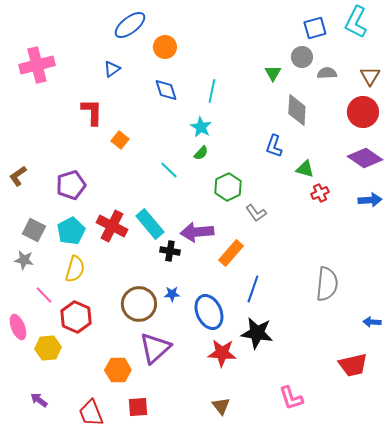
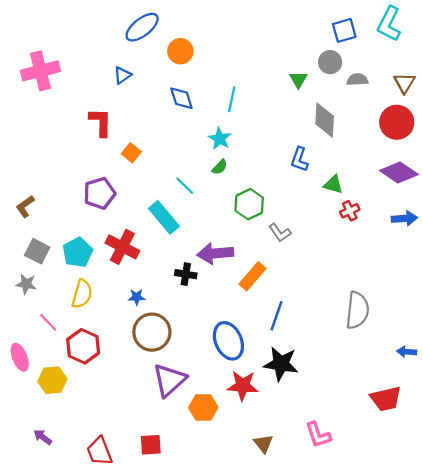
brown L-shape: (18, 176) -> (25, 206), moved
purple pentagon: (71, 185) -> (99, 193), moved
cyan rectangle: (150, 224) -> (164, 217), moved
blue star: (172, 294) -> (137, 297), moved
orange hexagon: (118, 370) -> (203, 407), moved
brown triangle: (221, 406) -> (263, 444), moved

